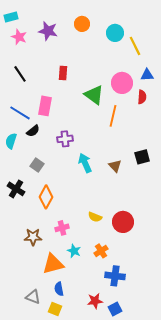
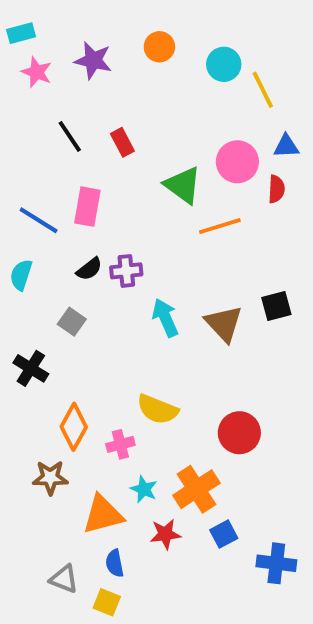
red rectangle: (63, 73) -> (122, 142), turned -32
black line: (20, 74) -> (70, 136), moved
orange line: (113, 116) -> (220, 226), turned 60
black semicircle: (33, 131) -> (89, 269), moved
brown triangle: (115, 166) -> (224, 324), size x1.5
orange diamond: (46, 197) -> (74, 427), moved
yellow semicircle: (95, 217) -> (157, 409), moved, size x1.5
brown star: (33, 237) -> (50, 478), moved
orange cross: (101, 251) -> (196, 489), size x1.6
blue cross: (115, 276) -> (276, 563), moved
red star: (95, 301) -> (165, 534), moved
blue square: (115, 309) -> (224, 534), moved

